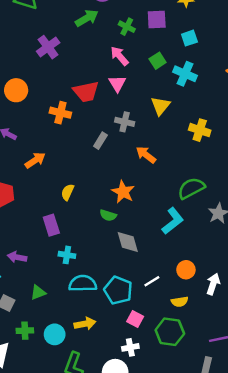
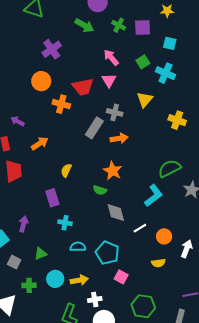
green arrow: (87, 18) -> (84, 25), turned 60
green cross: (127, 27) -> (119, 25), moved
cyan square: (189, 38) -> (170, 43), turned 32
orange circle: (16, 90) -> (41, 81), moved
gray rectangle: (100, 141) -> (94, 128), size x1.5
orange arrow: (146, 155) -> (119, 138), moved, turned 132
purple arrow: (17, 257) -> (23, 224), turned 91
white line: (152, 281) -> (140, 228), moved
cyan semicircle: (83, 283) -> (78, 247), size x0.7
green hexagon: (170, 332) -> (143, 306), moved
cyan circle: (55, 334) -> (55, 279), moved
white cross: (130, 347) -> (95, 300), moved

